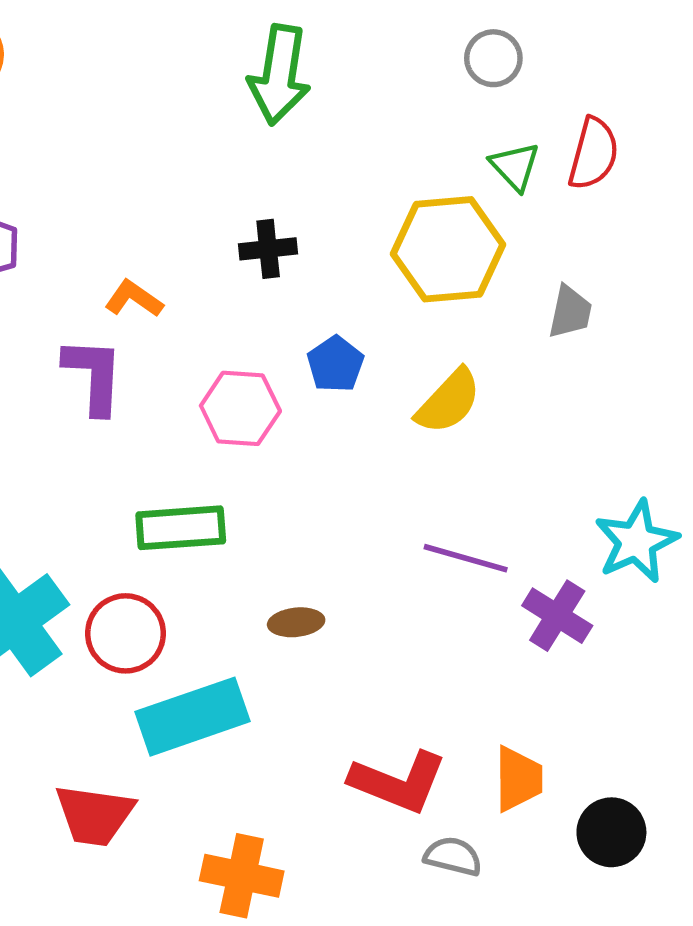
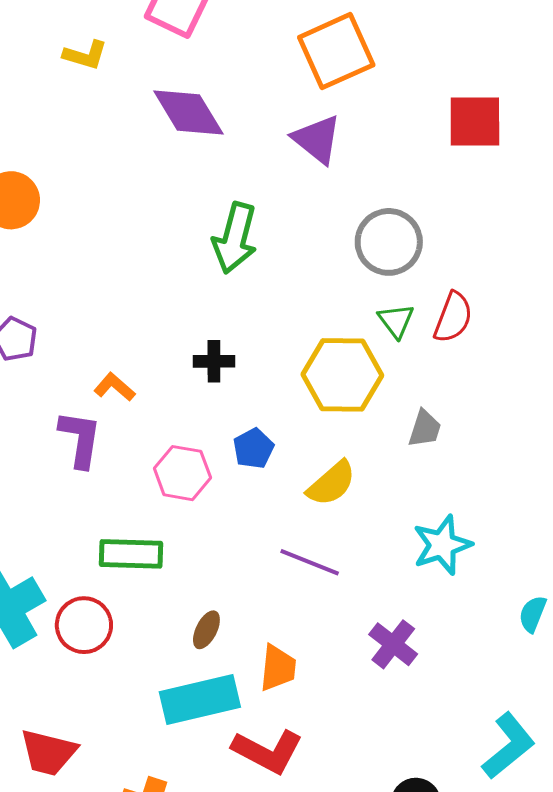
gray circle: (493, 58) -> (389, 242), size x1.6
cyan star: (636, 542) -> (442, 545), moved
purple line: (466, 558) -> (310, 562), moved
brown ellipse: (296, 622) -> (206, 630), turned -63
cyan rectangle: (193, 717) -> (200, 700), moved
orange trapezoid: (518, 779) -> (278, 668), moved

